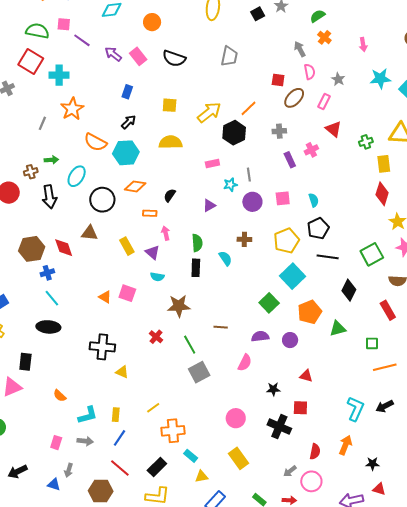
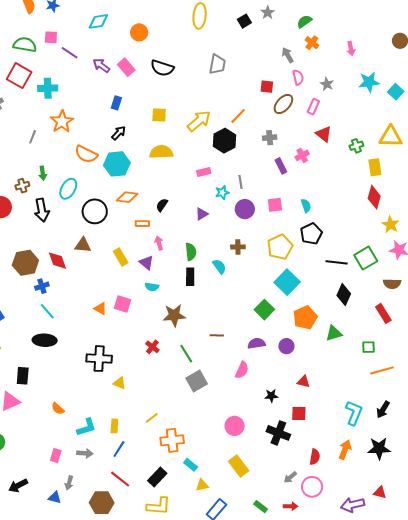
green arrow: (51, 160) -> (43, 173), turned 88
black line: (328, 257) -> (337, 262), moved
black arrow: (385, 406) -> (383, 410), turned -30
black star: (372, 464) -> (379, 448), moved, size x1.6

